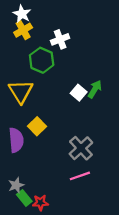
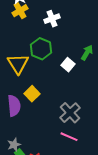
green hexagon: (42, 60) -> (41, 49), moved
green arrow: (95, 89) -> (87, 53), moved
pink line: (80, 176) -> (69, 137), turned 42

